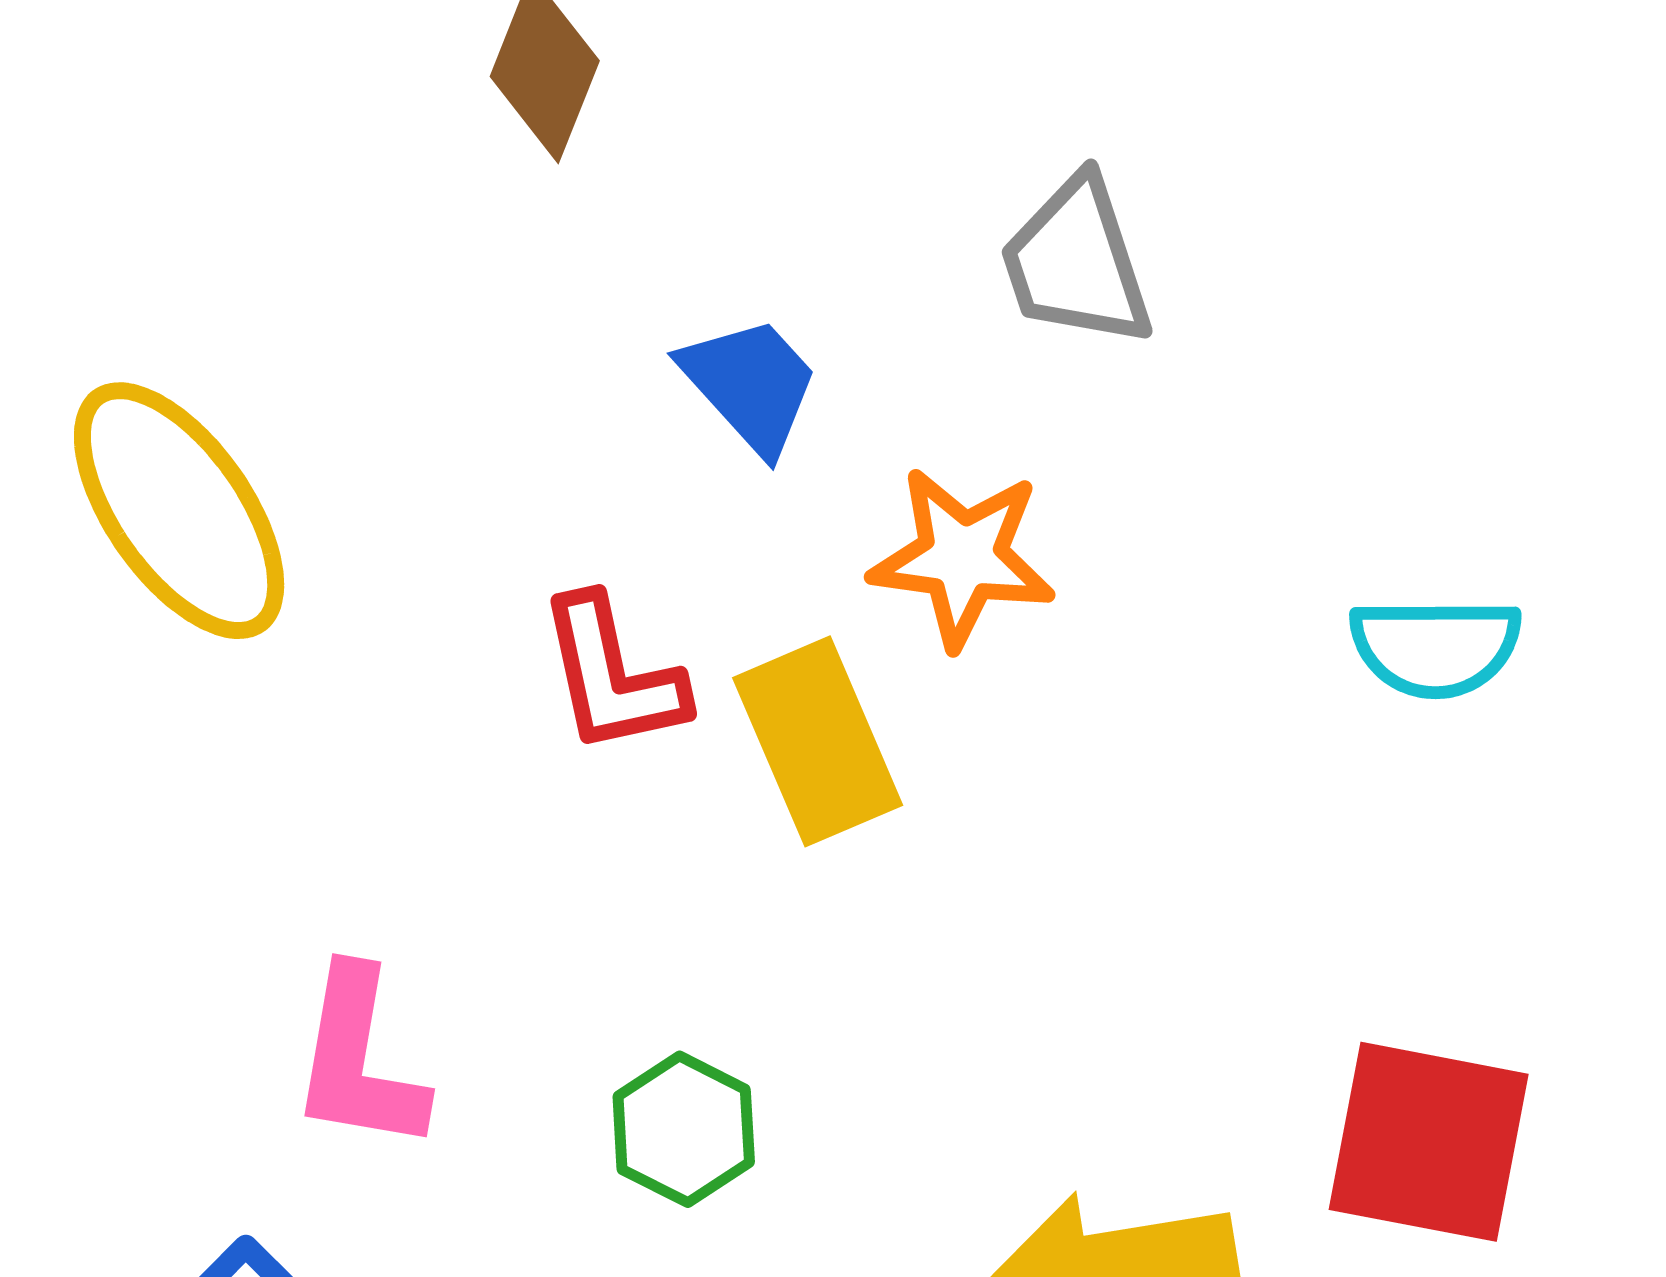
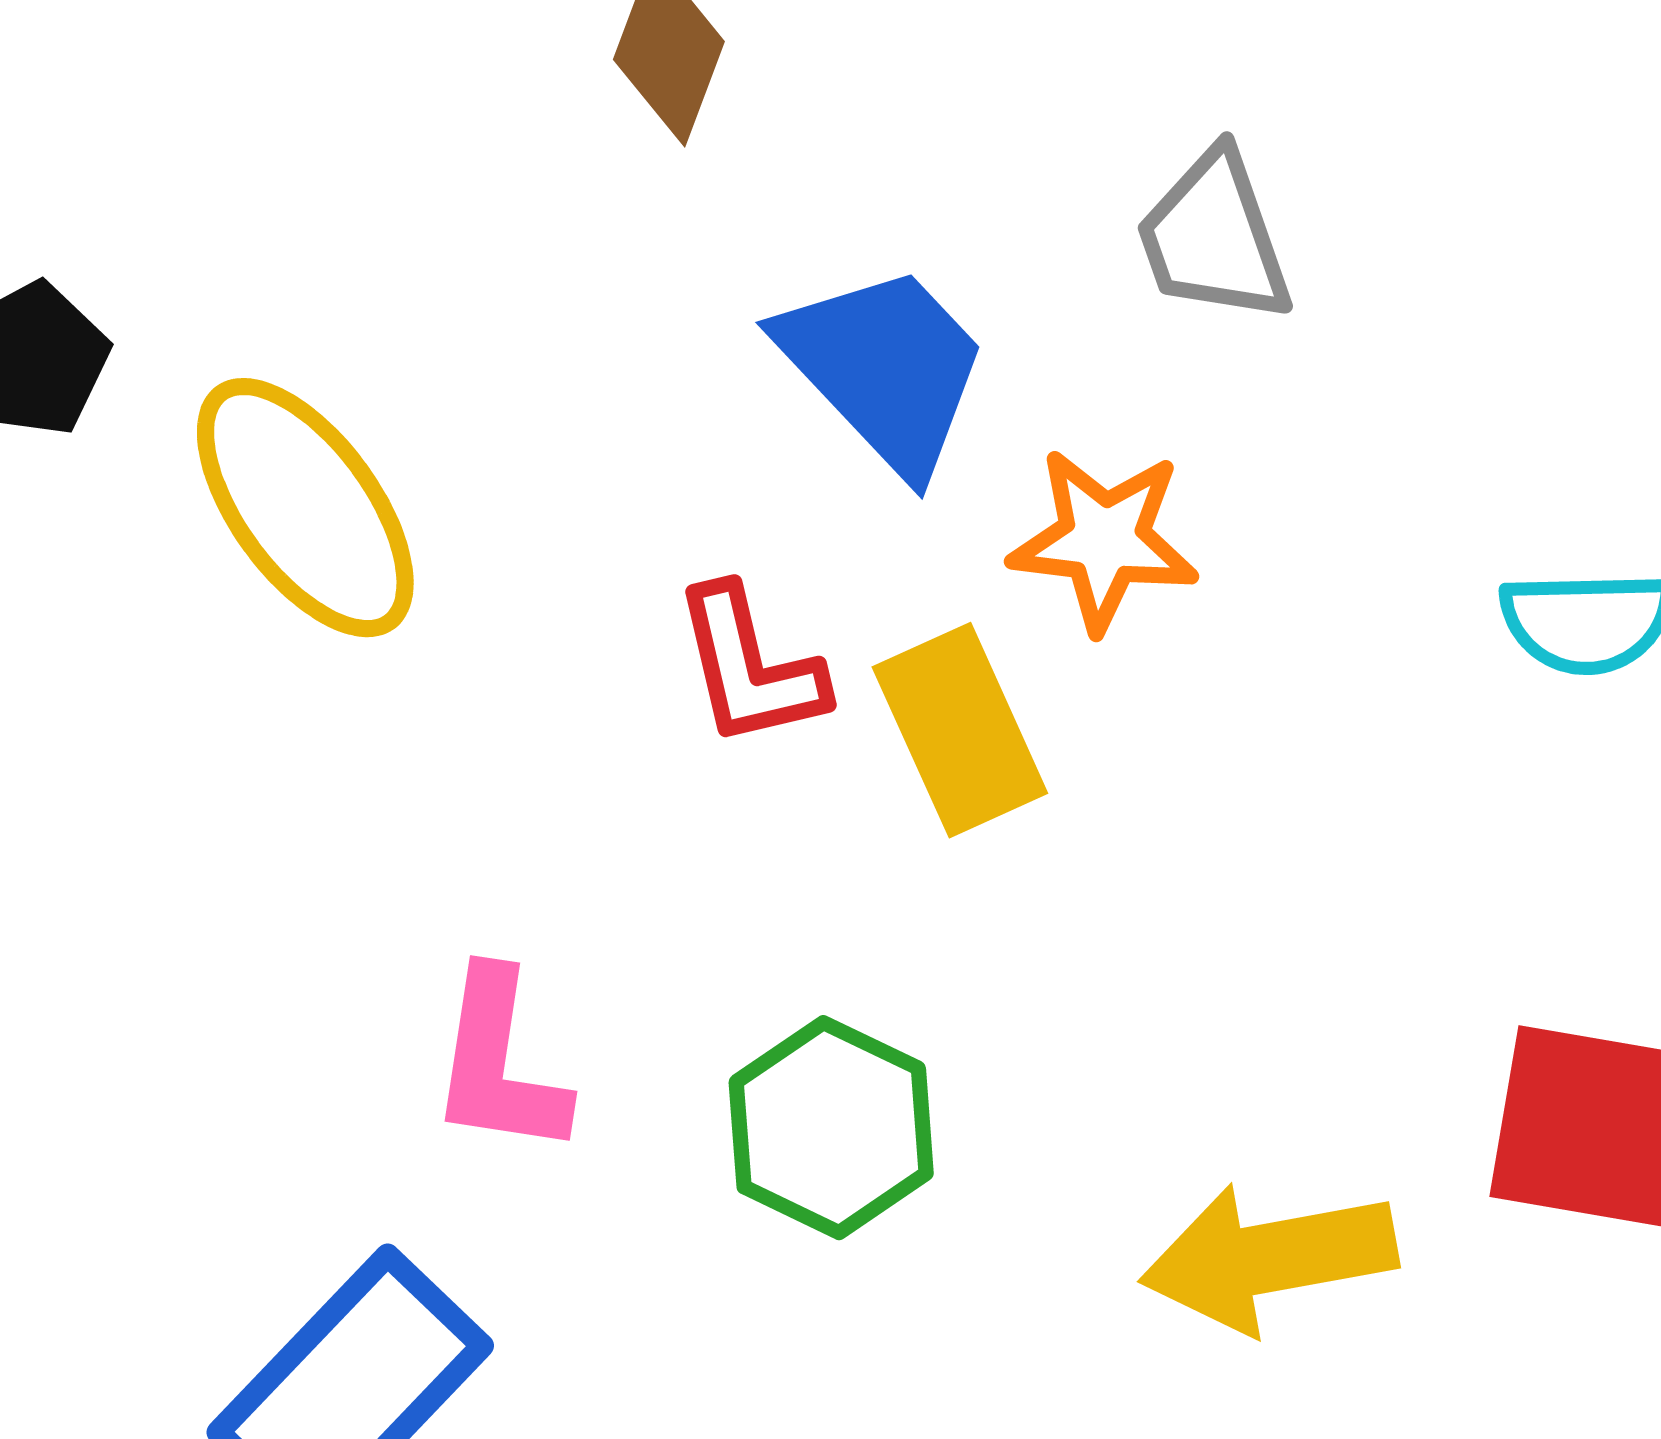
blue trapezoid: (750, 384) -> (884, 368), size x1.5
green hexagon: (684, 1129) -> (831, 1128), size x1.4

